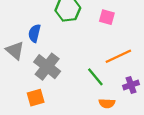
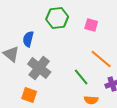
orange line: (118, 56) -> (101, 59), turned 65
orange square: (36, 98) -> (29, 95), turned 35

